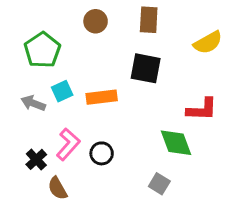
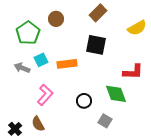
brown rectangle: (149, 20) -> (98, 13), turned 42
brown circle: (96, 21) -> (56, 19), moved
black circle: (102, 153) -> (84, 101), moved
black cross: (36, 159) -> (15, 129), moved

